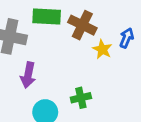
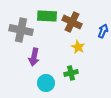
yellow star: (102, 49) -> (78, 47), moved

